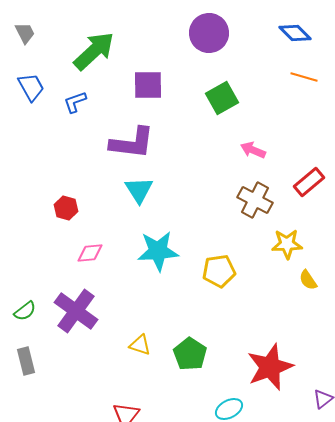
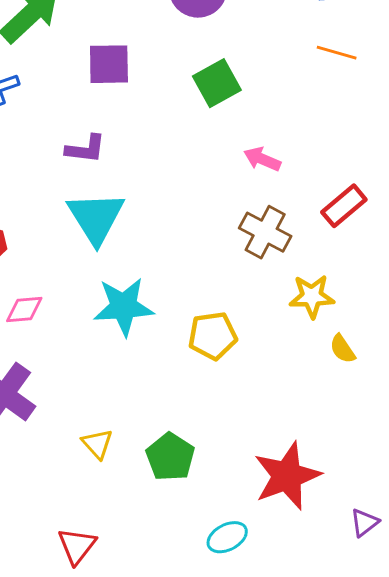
purple L-shape: (132, 143) -> (86, 149), size x0.6
cyan triangle: (139, 190) -> (96, 218), size x1.4
yellow triangle: (140, 345) -> (97, 444), turned 30

